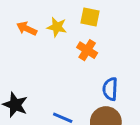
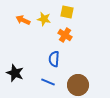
blue semicircle: (110, 89) -> (54, 59), moved

